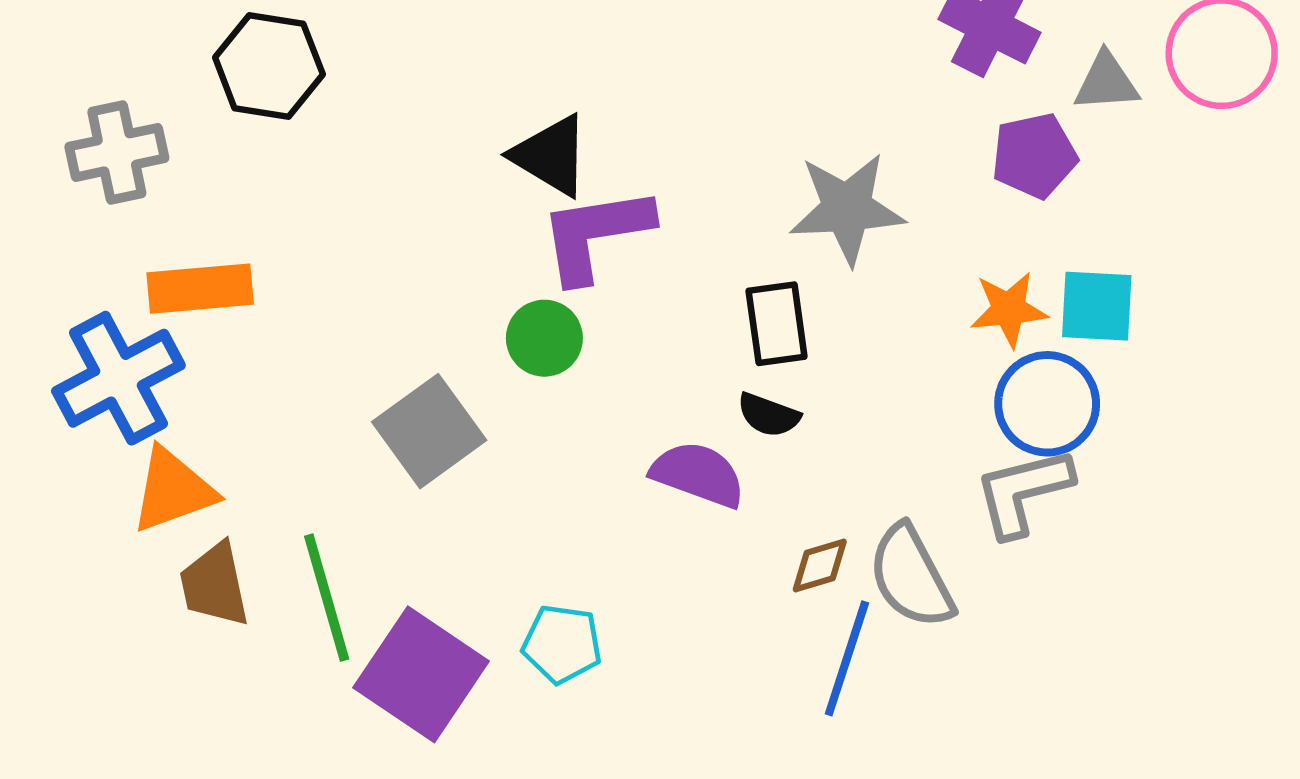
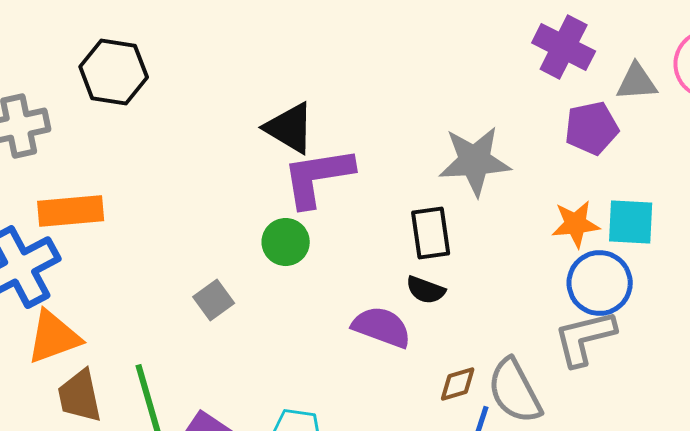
gray square: (429, 431) -> (214, 300), size x0.6

